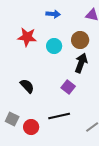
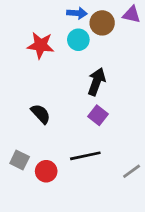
brown circle: (80, 40) -> (102, 23), moved
cyan circle: (54, 46) -> (78, 40), moved
black arrow: (81, 63) -> (97, 82), moved

